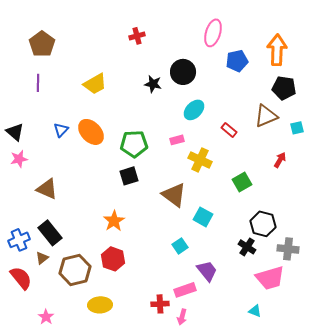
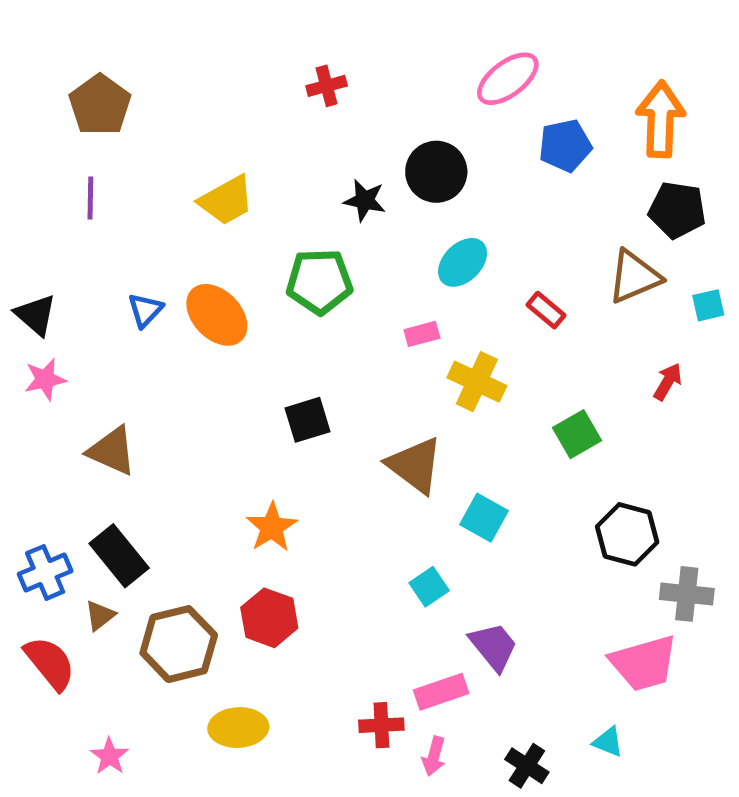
pink ellipse: (213, 33) -> (508, 79), turned 36
green pentagon: (134, 144) -> (319, 281), moved
black cross: (247, 247) -> (527, 766), moved

